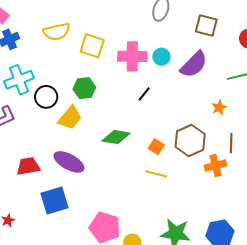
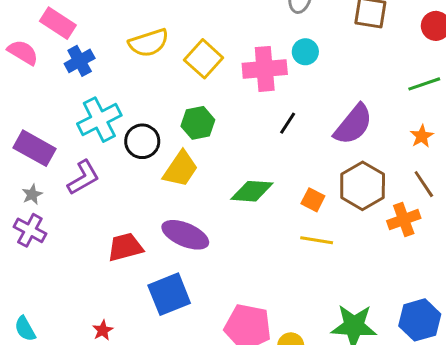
yellow square: (92, 46) -> (204, 59), turned 30
cyan circle: (161, 57) -> (305, 52), moved
purple semicircle: (194, 64) -> (353, 124), moved
orange star: (219, 108) -> (422, 136), moved
brown line: (231, 143) -> (424, 184), turned -30

